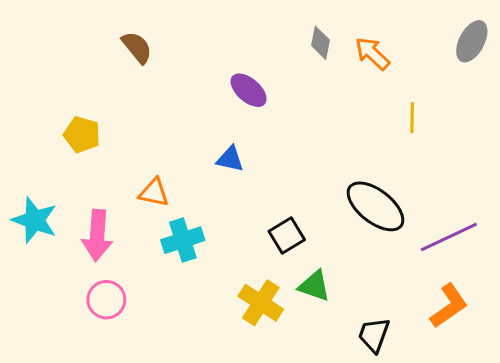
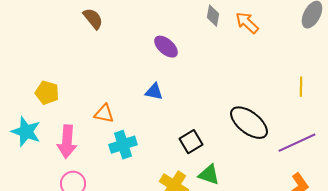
yellow line: (412, 118) -> (301, 87), moved
yellow pentagon: (82, 135) -> (47, 93), moved

